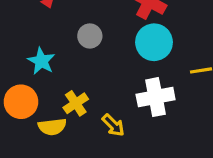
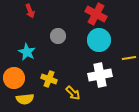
yellow cross: (76, 103) -> (49, 79), turned -35
yellow semicircle: (52, 127) -> (25, 99), moved

